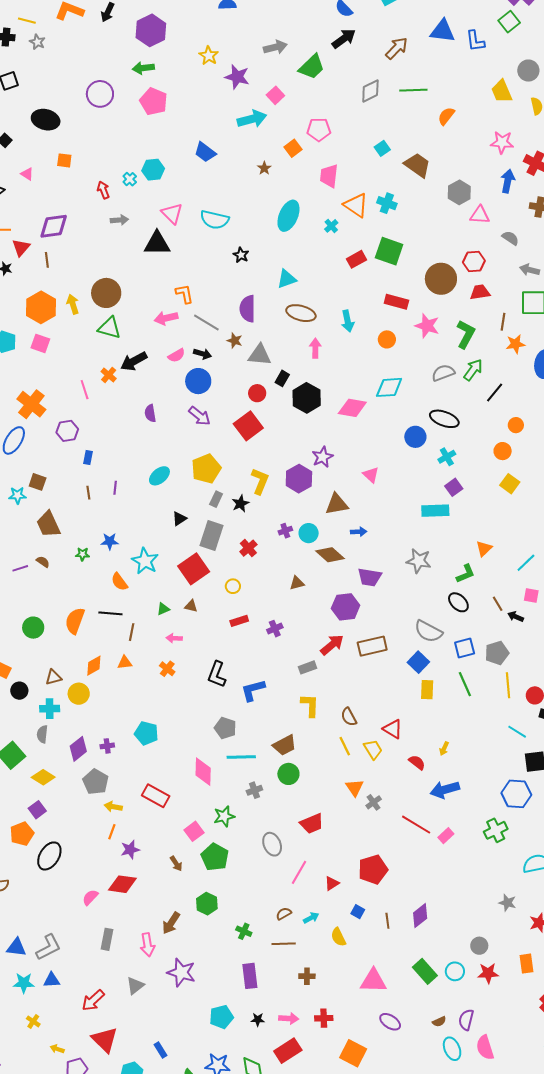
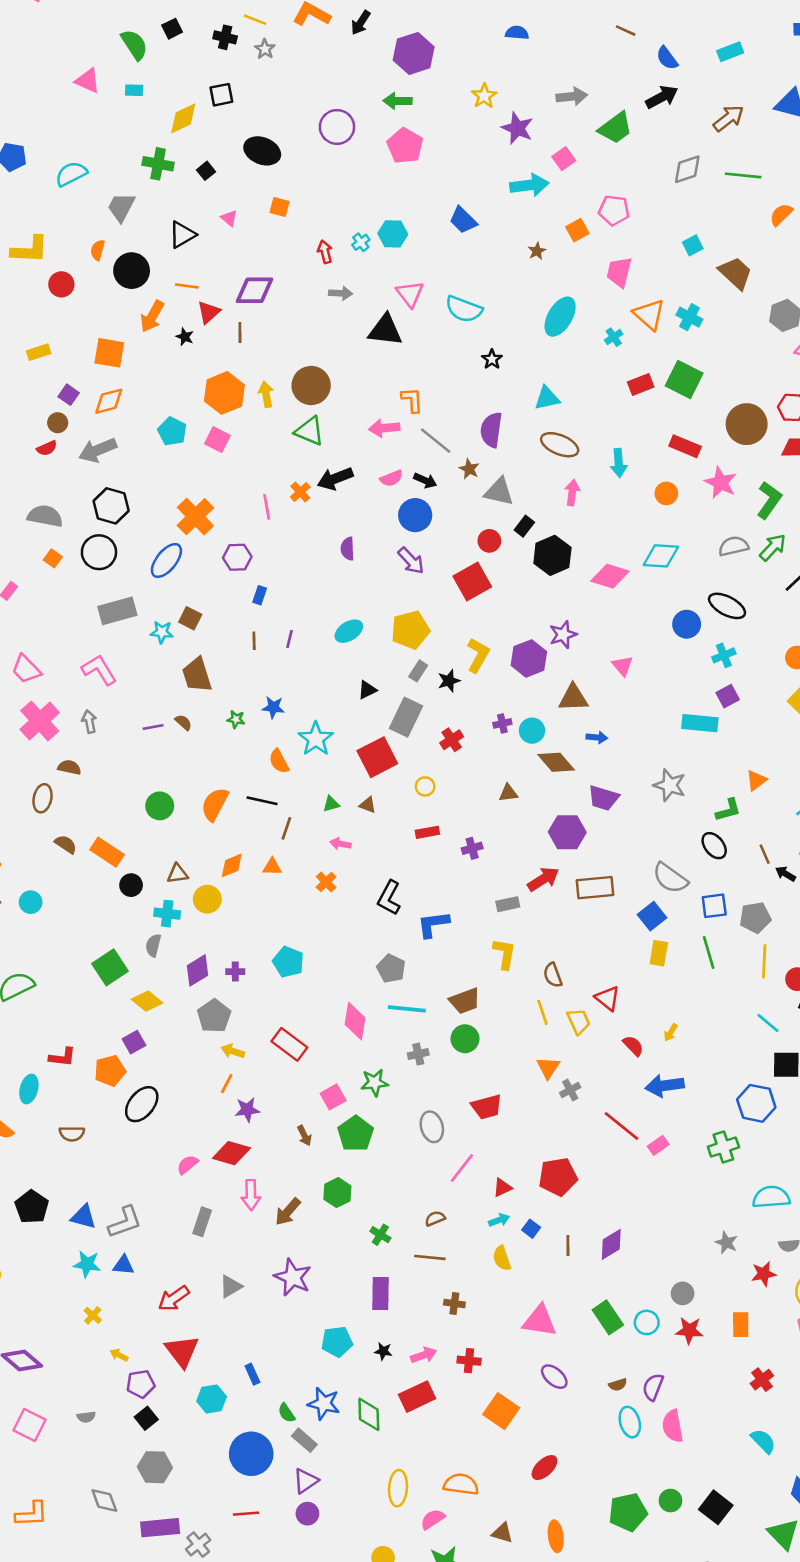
cyan arrow: (311, 918) -> (499, 1220), moved
pink arrow: (147, 945) -> (251, 1195), moved
pink arrow: (289, 1018) -> (424, 1355), turned -30

